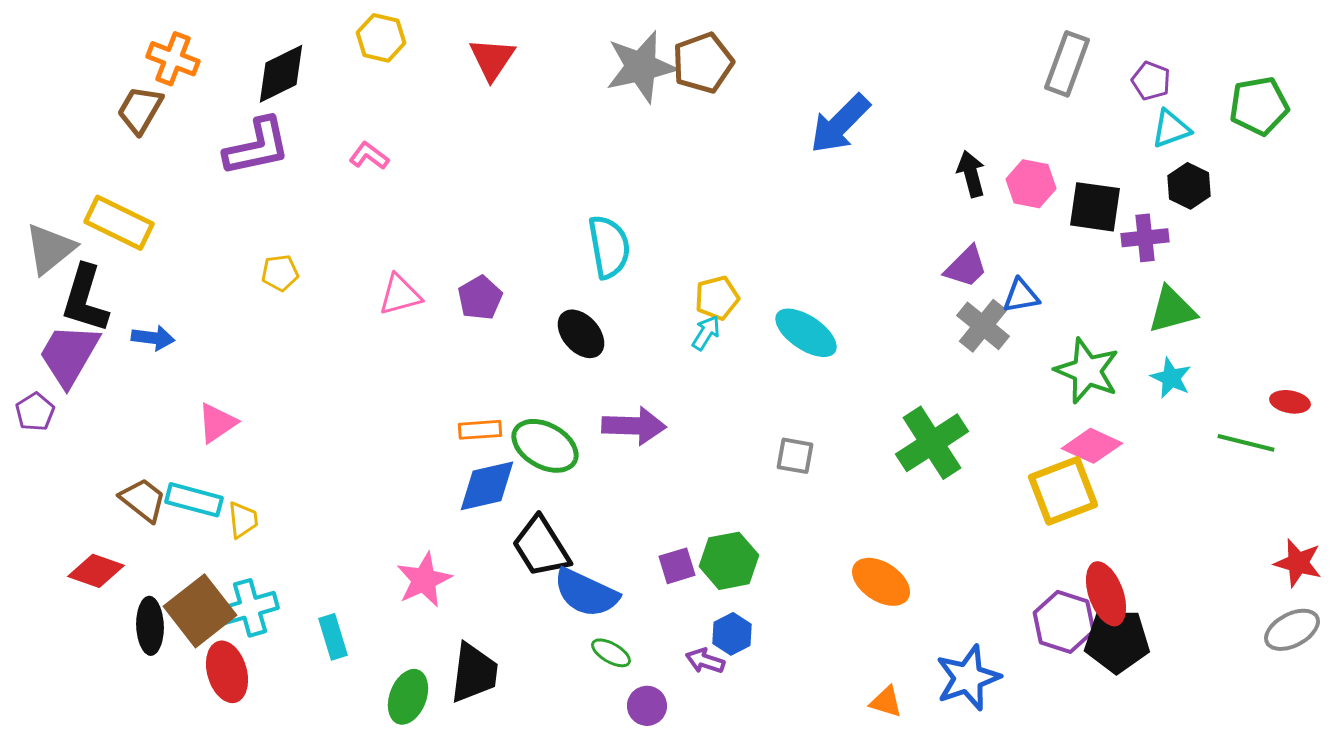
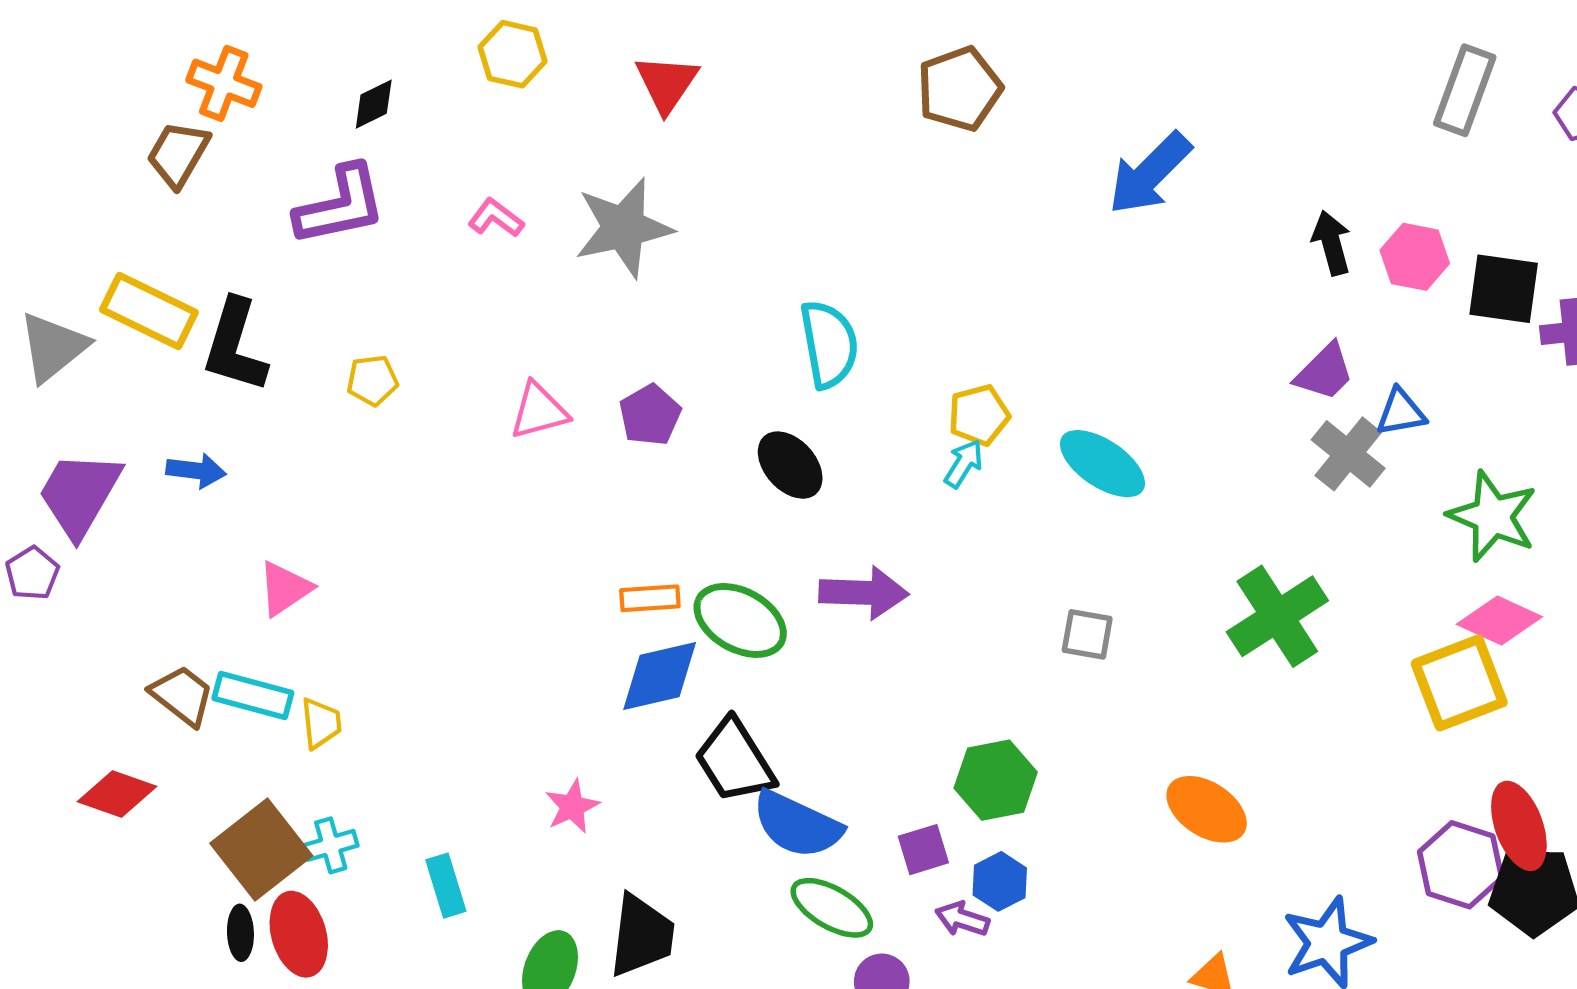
gray star: (641, 67) -> (624, 228), moved
black diamond: (281, 74) -> (374, 104), size x0.6
black L-shape: (85, 299) -> (235, 346), moved
purple square: (677, 566) -> (923, 850), moved
pink star: (424, 580) -> (572, 806), size x0.7
cyan cross: (250, 608) -> (331, 845), size x0.7
black ellipse: (150, 626) -> (240, 933), moved, size x0.7
green ellipse: (611, 653) -> (832, 908), size x1.5

